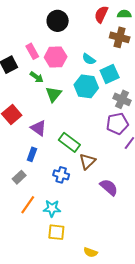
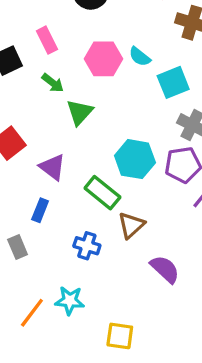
pink hexagon: (56, 57) -> (103, 59), moved
cyan hexagon: (86, 86) -> (135, 159), moved
gray rectangle: (19, 177) -> (18, 247), turned -72
orange line: (28, 205) -> (32, 313), moved
yellow square: (56, 232) -> (120, 336), moved

